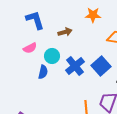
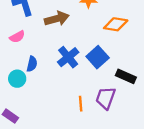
brown arrow: (65, 32) -> (57, 19), size x1.5
cyan circle: (52, 56) -> (17, 79), moved

